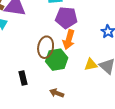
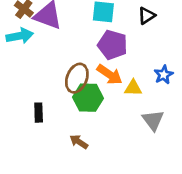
orange arrow: (69, 40) -> (110, 74), turned -84
yellow triangle: (91, 65) -> (133, 88), moved

